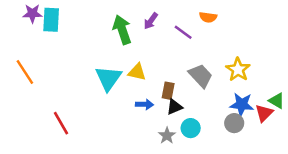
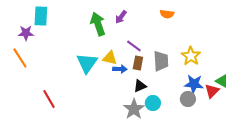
purple star: (32, 13) -> (26, 33), moved
purple line: (183, 32) -> (134, 46), moved
gray trapezoid: (201, 76) -> (161, 61), turned 40
brown rectangle: (168, 91) -> (138, 63), moved
blue arrow: (145, 104) -> (120, 69), moved
gray star: (167, 136) -> (134, 109), size x1.5

